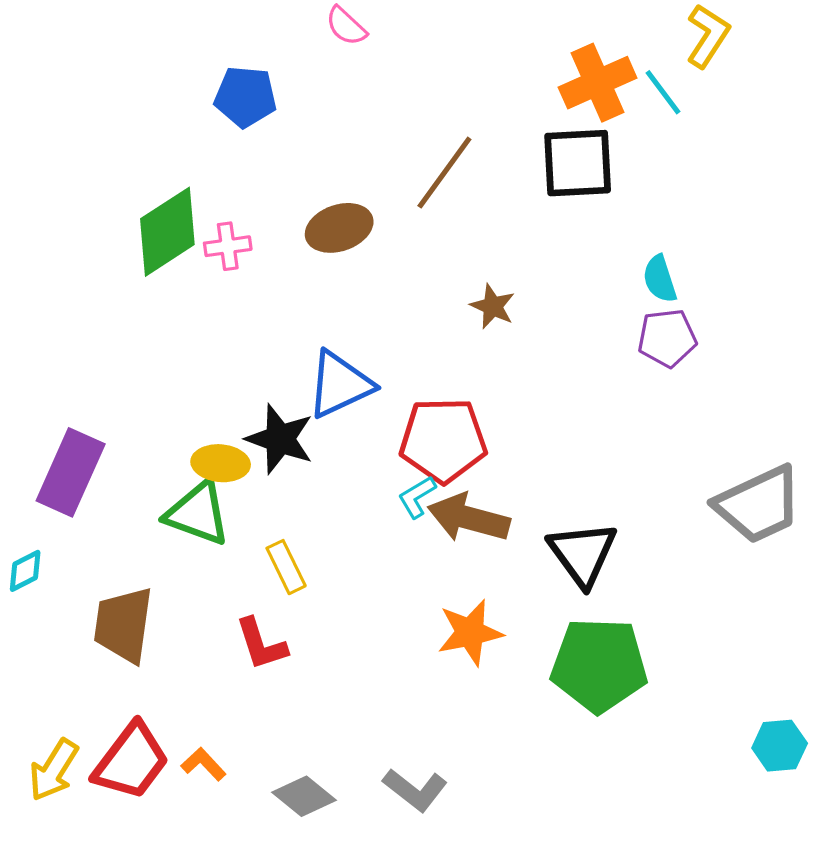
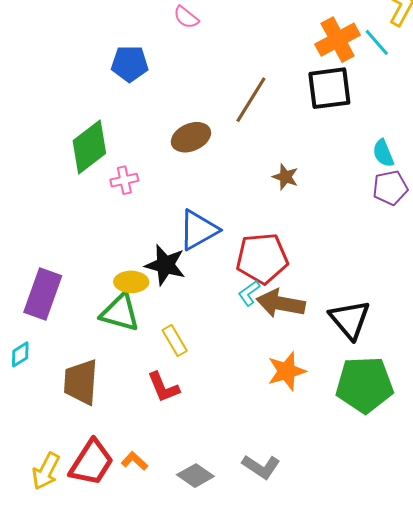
pink cross: (228, 246) -> (124, 180), moved

